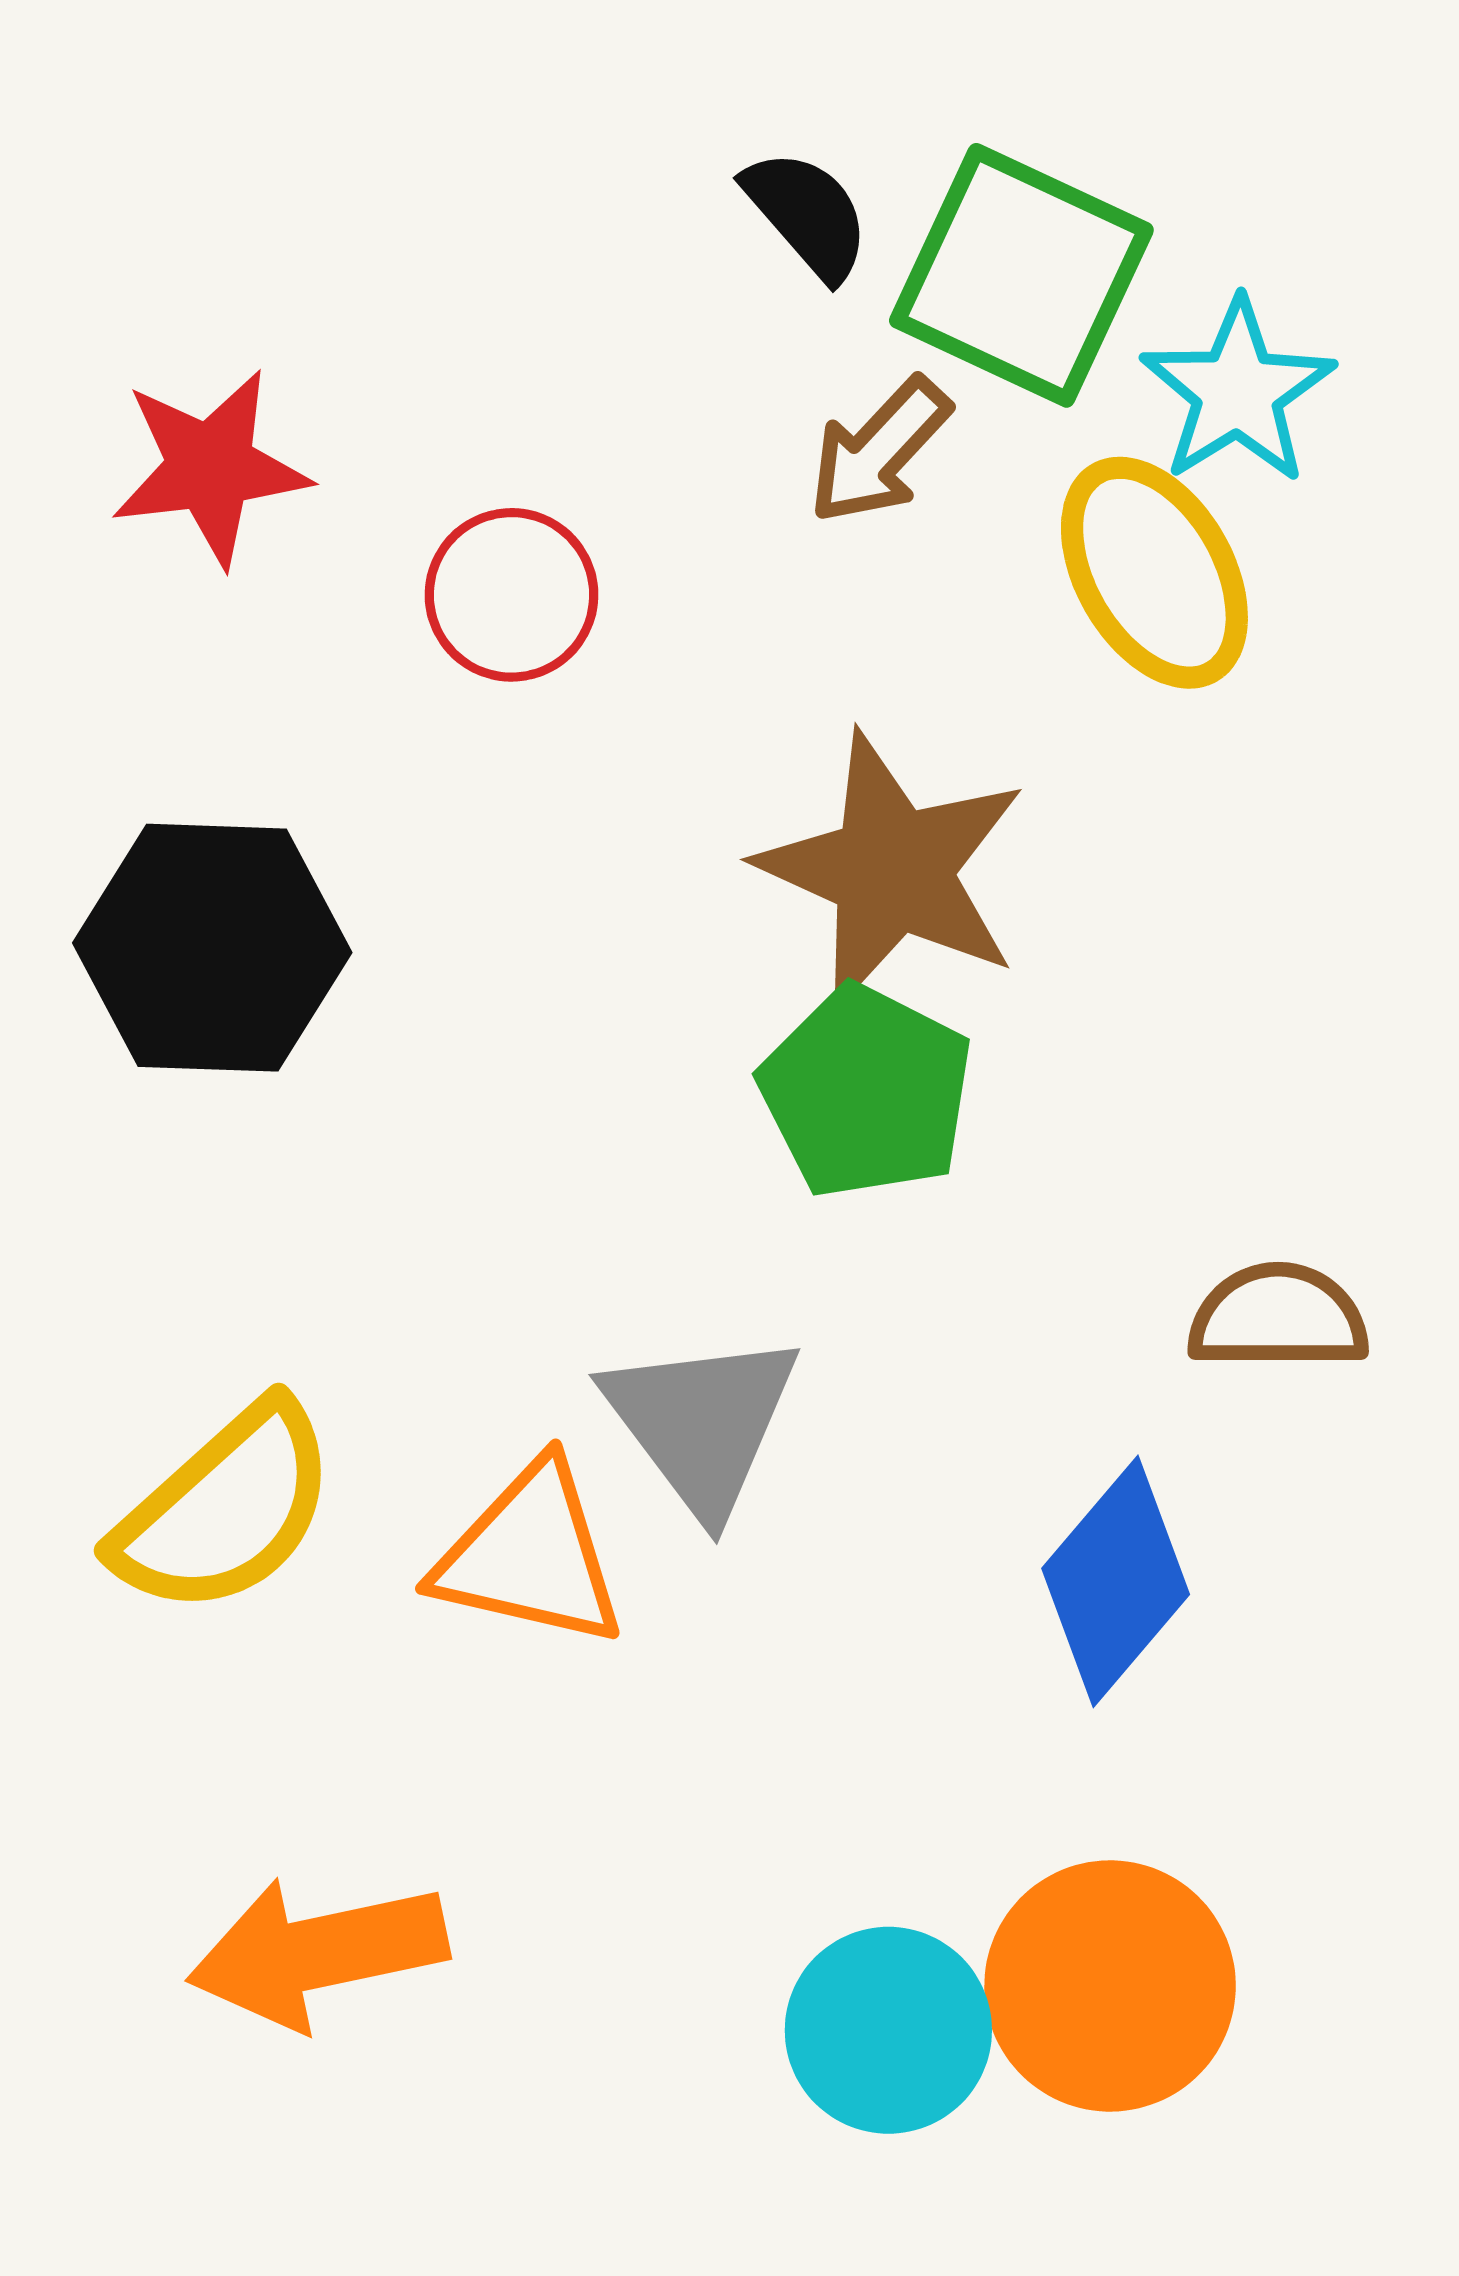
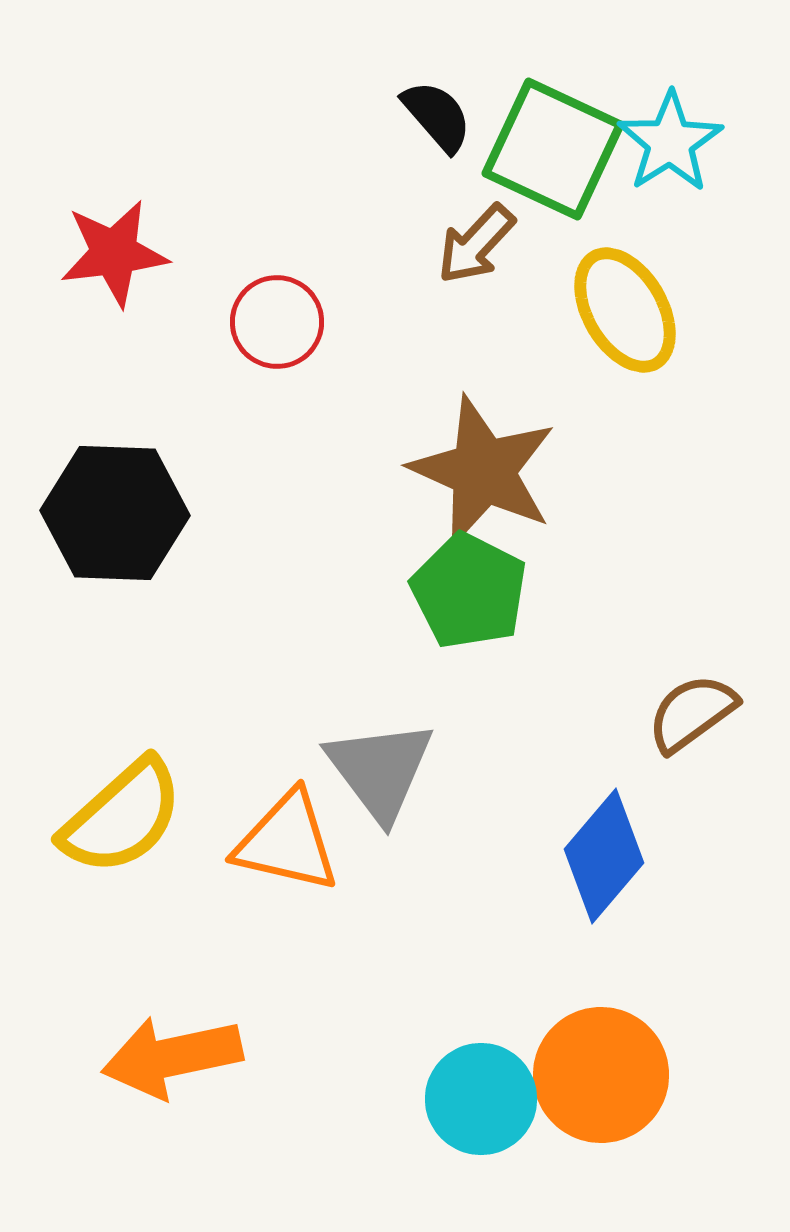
cyan star: (1238, 392) -> (670, 142), moved
brown semicircle: (1278, 1317) -> (692, 713), turned -36

